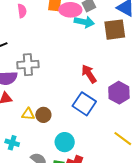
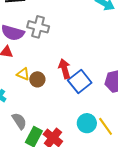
red arrow: (89, 74) -> (65, 69), moved
cyan circle: (65, 142) -> (87, 123), moved

